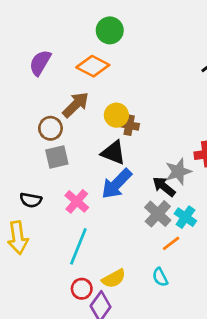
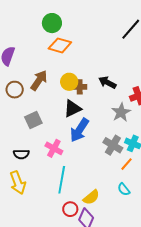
orange diamond: (93, 66) -> (60, 45), moved
brown circle: (50, 128) -> (15, 90), moved
black triangle: (113, 153) -> (73, 109), turned -36
black arrow: (164, 187) -> (107, 82), moved

